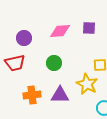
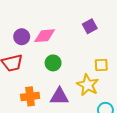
purple square: (89, 28) -> (90, 26), turned -32
pink diamond: (60, 31) -> (45, 36), moved

